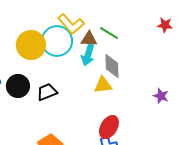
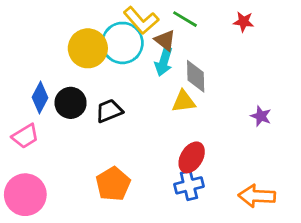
red star: (165, 25) -> (244, 22), moved
green line: (109, 33) -> (185, 19), moved
brown triangle: (89, 39) -> (165, 40), turned 36

